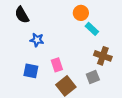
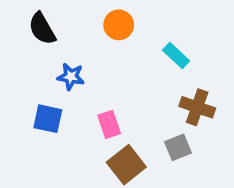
orange circle: (81, 13) -> (119, 25), moved
blue square: (31, 71) -> (48, 119), moved

